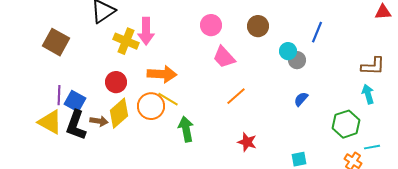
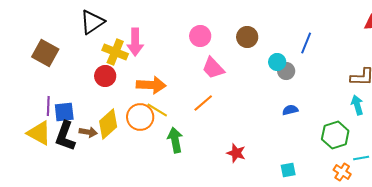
red circle: (116, 82) -> (105, 76), moved
orange line: (236, 96) -> (203, 103), moved
blue semicircle: (301, 99) -> (290, 110), turned 35
blue square: (75, 101) -> (64, 112), turned -35

